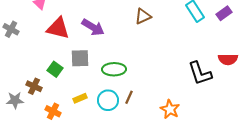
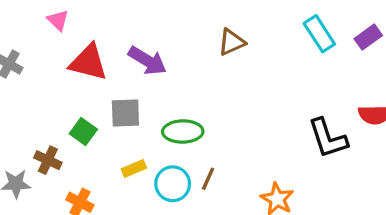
yellow rectangle: (80, 98) -> (134, 169), moved

